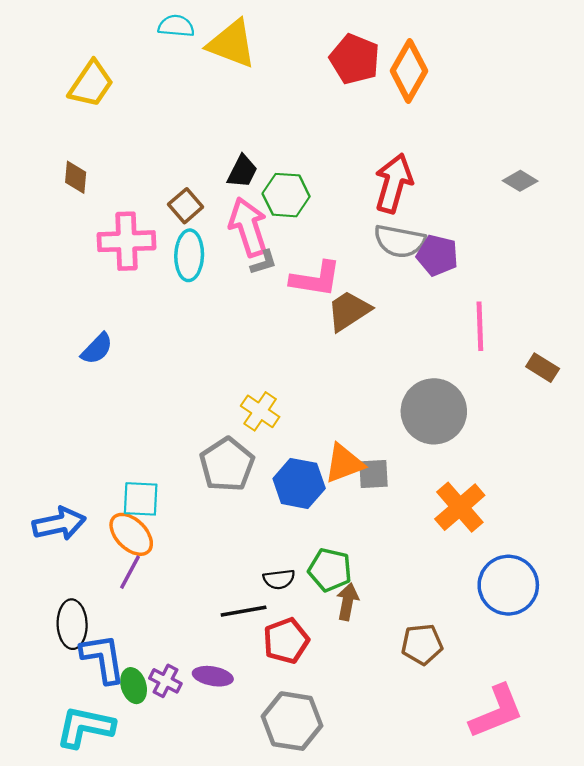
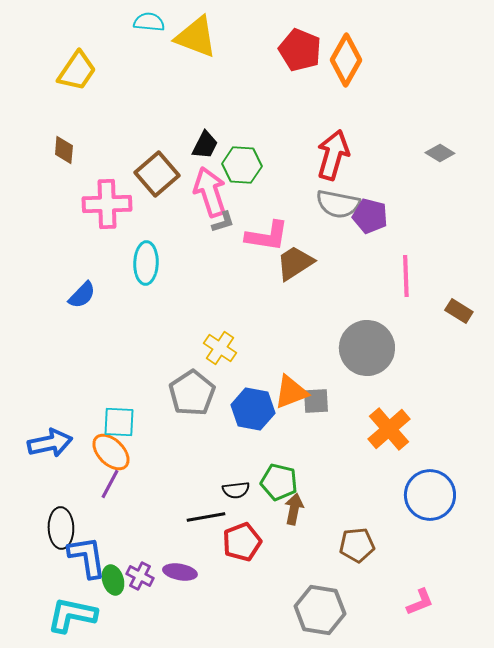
brown square: (186, 206) -> (157, 174), size x1.5
cyan ellipse: (189, 255) -> (146, 263), moved
pink L-shape: (496, 712) -> (420, 602), size x0.6
gray hexagon: (292, 721) -> (320, 610), moved

